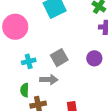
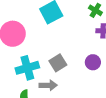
cyan cross: (29, 61) -> (27, 68), size x1.6

